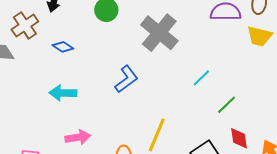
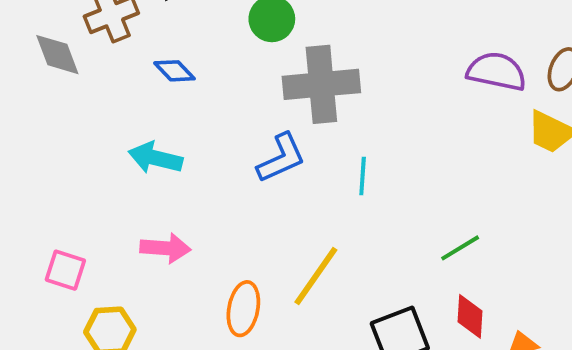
gray cross: (159, 33) -> (321, 84), moved, turned 33
cyan line: (201, 78) -> (363, 176), moved, turned -54

